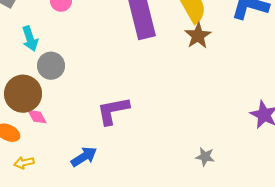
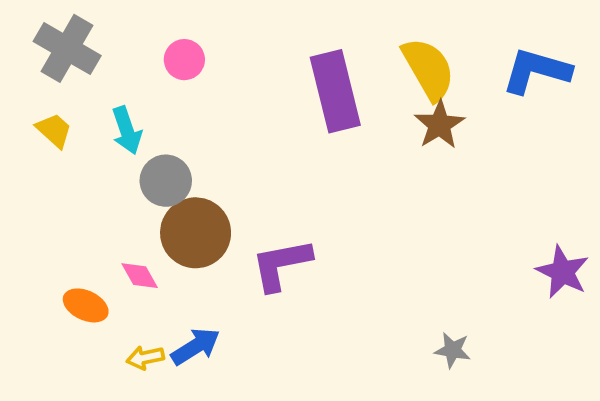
brown circle: (23, 94) -> (196, 233), moved
blue arrow: (84, 157) -> (196, 346), moved
yellow arrow: (24, 163) -> (145, 358), moved

